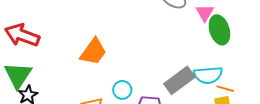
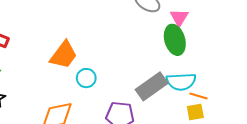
green ellipse: (219, 30) -> (175, 40), moved
cyan circle: (122, 90) -> (86, 78), moved

